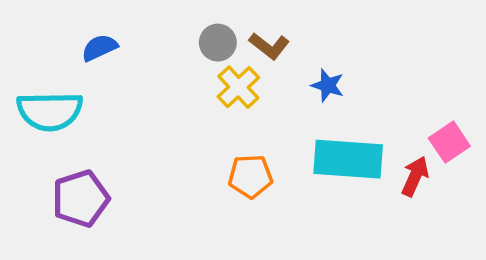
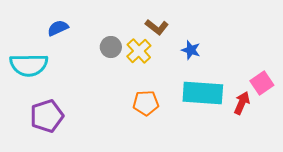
gray circle: (218, 43) -> (111, 47), moved

